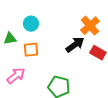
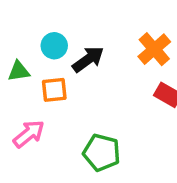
black arrow: (75, 45) -> (88, 59), moved

